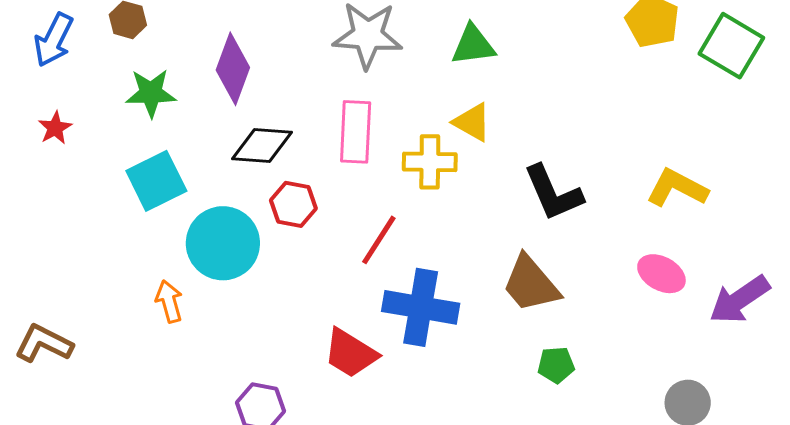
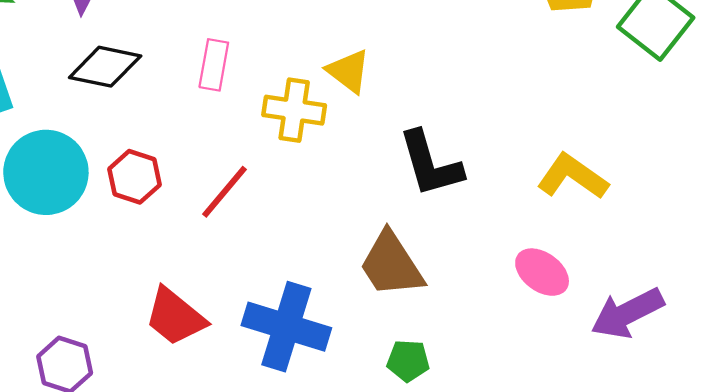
pink rectangle: (356, 132) -> (214, 65), size x0.7
red hexagon: (293, 204) -> (135, 177), moved
blue cross: (421, 307) -> (286, 327), moved

